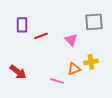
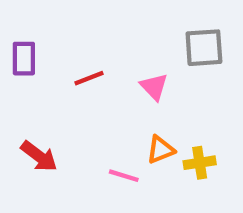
purple rectangle: (22, 25) -> (24, 59), moved
yellow cross: (91, 62) -> (200, 163), moved

